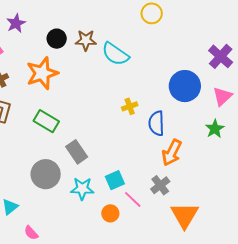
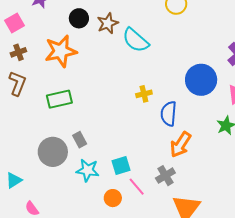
brown star: (86, 40) -> (108, 23), turned -30
green rectangle: (46, 121) -> (59, 99), turned -50
gray rectangle: (77, 152) -> (80, 140), moved, size x0.7

